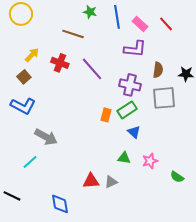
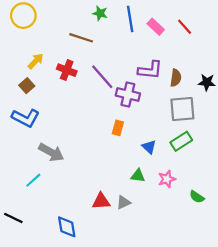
purple L-shape: (135, 49) -> (150, 70), moved
purple cross: (130, 85) -> (128, 95), moved
green rectangle: (127, 110) -> (181, 141), moved

